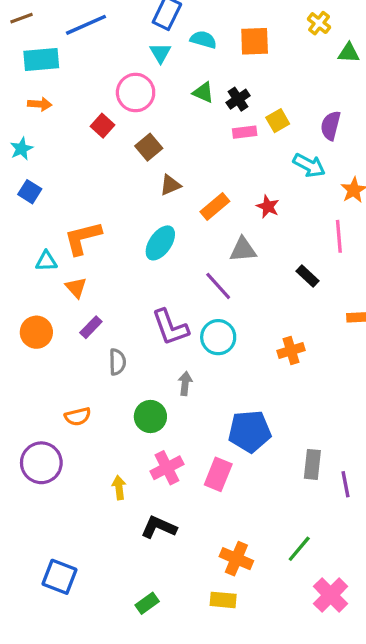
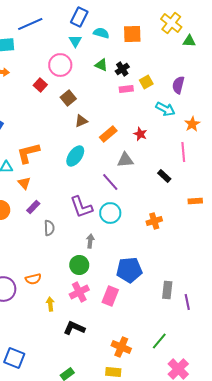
yellow cross: (319, 23) -> (171, 23), size x1.5
orange semicircle: (78, 416) -> (33, 279), moved
green circle: (150, 416) -> (79, 265), moved

